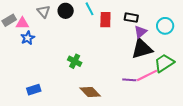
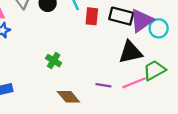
black rectangle: (131, 18) -> (121, 16), size x1.5
purple triangle: (141, 32) -> (142, 21), moved, size x1.6
purple line: (129, 80) -> (103, 85), moved

